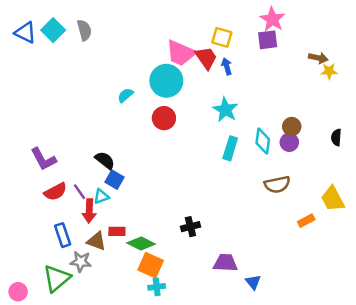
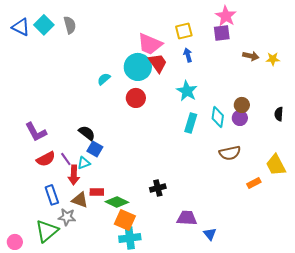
yellow square: (222, 37) -> (184, 31), turned -30
red trapezoid: (206, 58) -> (158, 63), moved
brown arrow: (318, 58) -> (251, 56), moved
cyan cross: (157, 287) -> (130, 238), size x1.5

